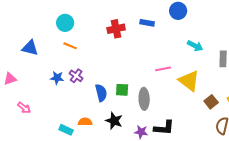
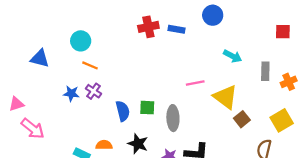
cyan circle: (65, 23) -> (81, 41), moved
red cross: (116, 29) -> (148, 27), moved
orange line: (70, 46) -> (90, 65), moved
pink triangle: (10, 79) -> (16, 104), moved
brown square: (211, 102) -> (242, 119), moved
pink arrow: (24, 108) -> (33, 129), size x1.5

